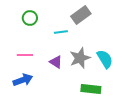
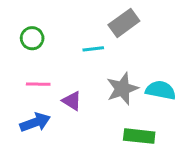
green circle: (30, 18) -> (32, 38), moved
cyan semicircle: (105, 59) -> (161, 90), turned -48
purple triangle: (56, 62) -> (72, 101), moved

